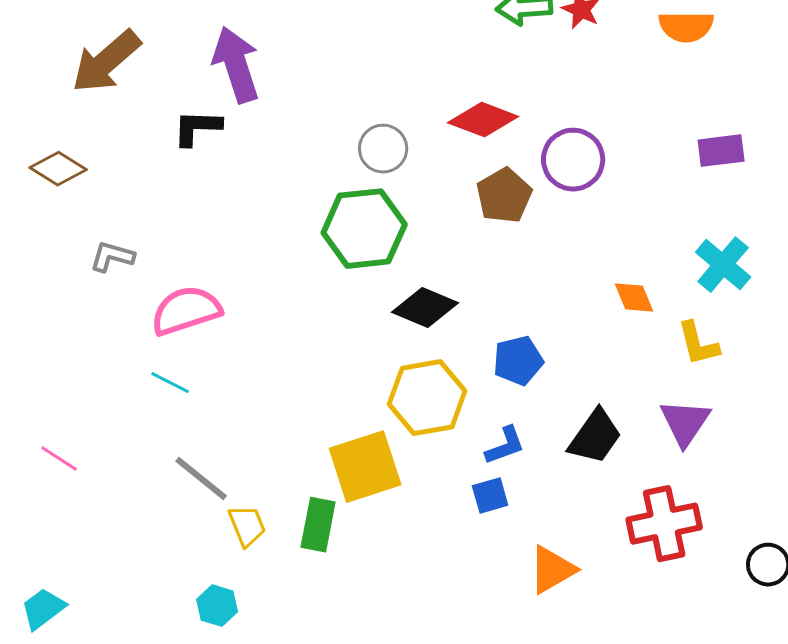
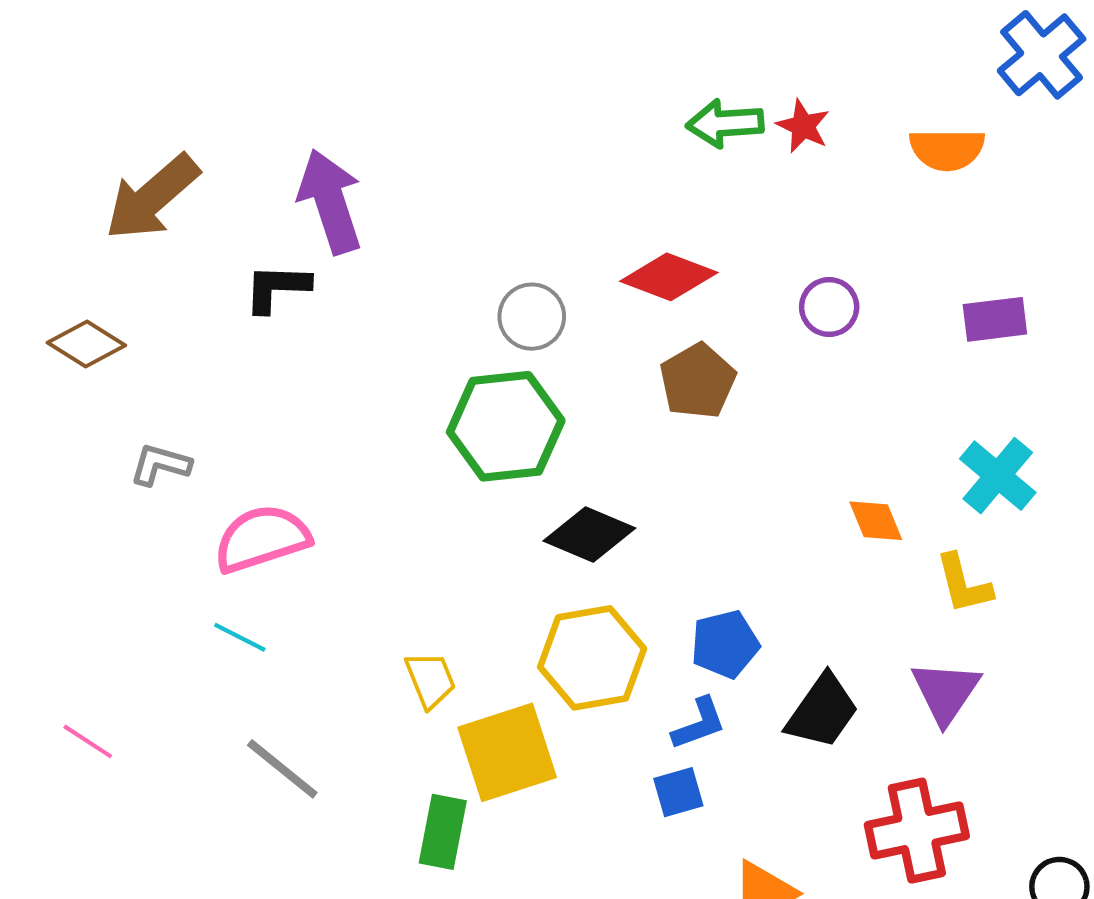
purple circle: (573, 160) -> (829, 307), moved, size x0.7
blue pentagon: (518, 361) -> (725, 644), moved
yellow trapezoid: (247, 526) -> (430, 680), moved

